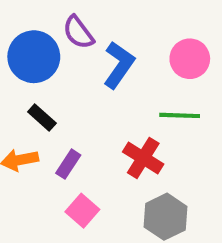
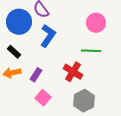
blue L-shape: (119, 65) -> (48, 36), moved
black rectangle: (42, 117) -> (14, 52), moved

